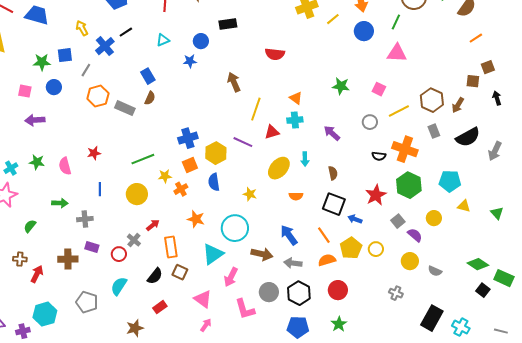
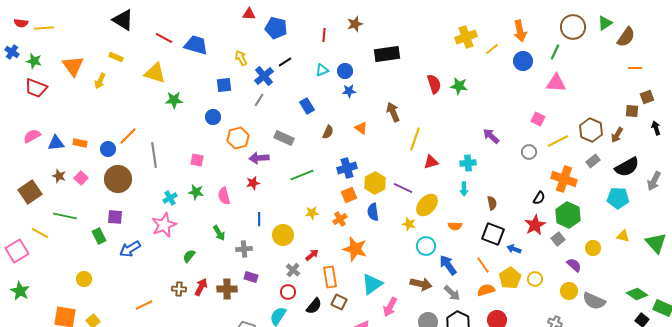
black rectangle: (228, 24) -> (387, 54), size x1.4
orange line: (476, 38) -> (635, 68), turned 32
blue circle: (201, 41) -> (345, 71), moved
red semicircle: (275, 54) -> (434, 84), turned -114
green star: (42, 62) -> (174, 100), moved
gray line: (86, 70) -> (259, 100), moved
green star: (341, 86) -> (459, 86), moved
pink square: (25, 91) -> (197, 160), moved
orange hexagon: (98, 96) -> (238, 138), moved
brown semicircle: (150, 98) -> (328, 132), moved
orange triangle: (296, 98) -> (361, 128), moved
purple arrow: (35, 120) -> (259, 158), moved
cyan cross: (295, 120) -> (468, 163), moved
gray rectangle: (434, 131) -> (593, 161), turned 72
purple arrow: (332, 133) -> (491, 136), moved
purple line: (243, 142) -> (403, 188), moved
black semicircle: (379, 156) -> (539, 198), moved, turned -64
green line: (143, 159) -> (302, 175), moved
yellow ellipse: (279, 168) -> (427, 205), moved
yellow star: (165, 176) -> (312, 213), moved
cyan pentagon: (450, 181) -> (618, 198), moved
yellow circle: (137, 194) -> (283, 235), moved
green arrow: (60, 203) -> (219, 233), turned 56
green triangle: (497, 213) -> (656, 243), size x1.6
orange star: (196, 219) -> (355, 249), size x1.4
gray square: (398, 221) -> (558, 239), moved
cyan circle: (235, 228) -> (426, 246), moved, size x0.7
red circle: (119, 254) -> (288, 292), moved
gray arrow: (293, 263) -> (452, 293), turned -144
gray semicircle: (435, 271) -> (594, 301), size x1.6
red arrow: (37, 274) -> (201, 287), moved

